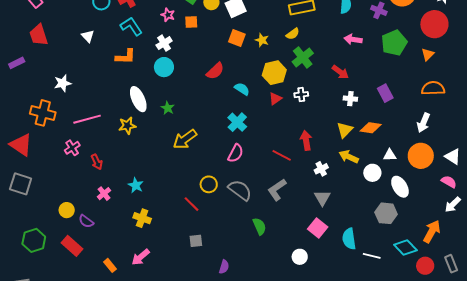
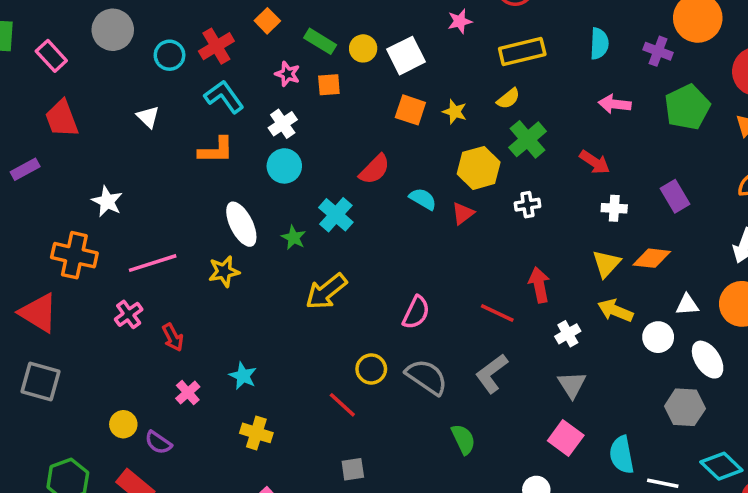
white star: (63, 83) -> (107, 201), turned -30
red triangle: (275, 99) -> (463, 213), moved
cyan cross: (237, 122) -> (336, 215), moved

